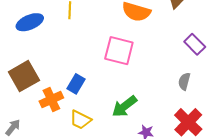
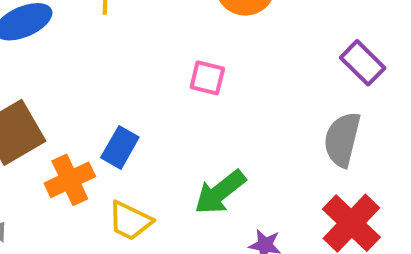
pink square: (119, 51) -> (207, 78), size x0.6
gray semicircle: (184, 81) -> (342, 139), size x1.5

